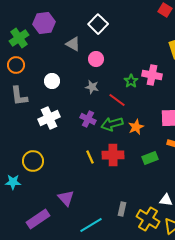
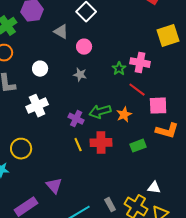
red line: (117, 100) -> (137, 90), moved
purple cross: (88, 119) -> (76, 119), moved
gray rectangle: (122, 209) -> (110, 205), moved, turned -40

